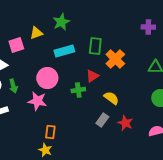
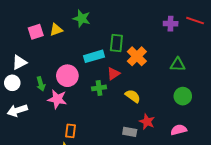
green star: (61, 22) -> (82, 18), turned -30
pink square: (16, 45) -> (36, 32), moved
cyan rectangle: (64, 51) -> (94, 56), moved
green arrow: (13, 86) -> (41, 84), moved
gray rectangle: (102, 120) -> (130, 132), moved, turned 64

